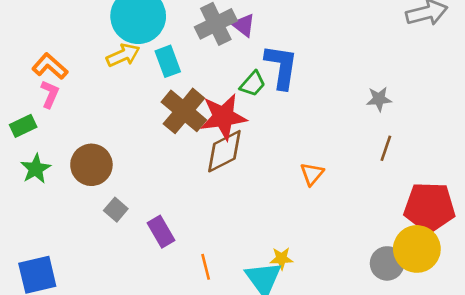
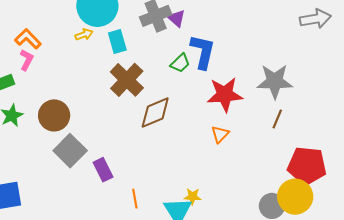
yellow arrow: (123, 55) -> (84, 34), size x0.7
gray star: (379, 99) -> (275, 81), size x1.8
red star: (223, 117) -> (225, 95), moved
gray square: (116, 210) -> (70, 151), size x1.8

